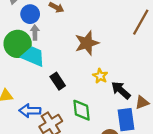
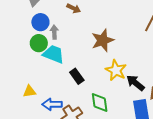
blue circle: (30, 14) -> (40, 22), moved
green circle: (18, 44) -> (39, 43), size x0.7
yellow star: (100, 76) -> (116, 70), size x1.5

